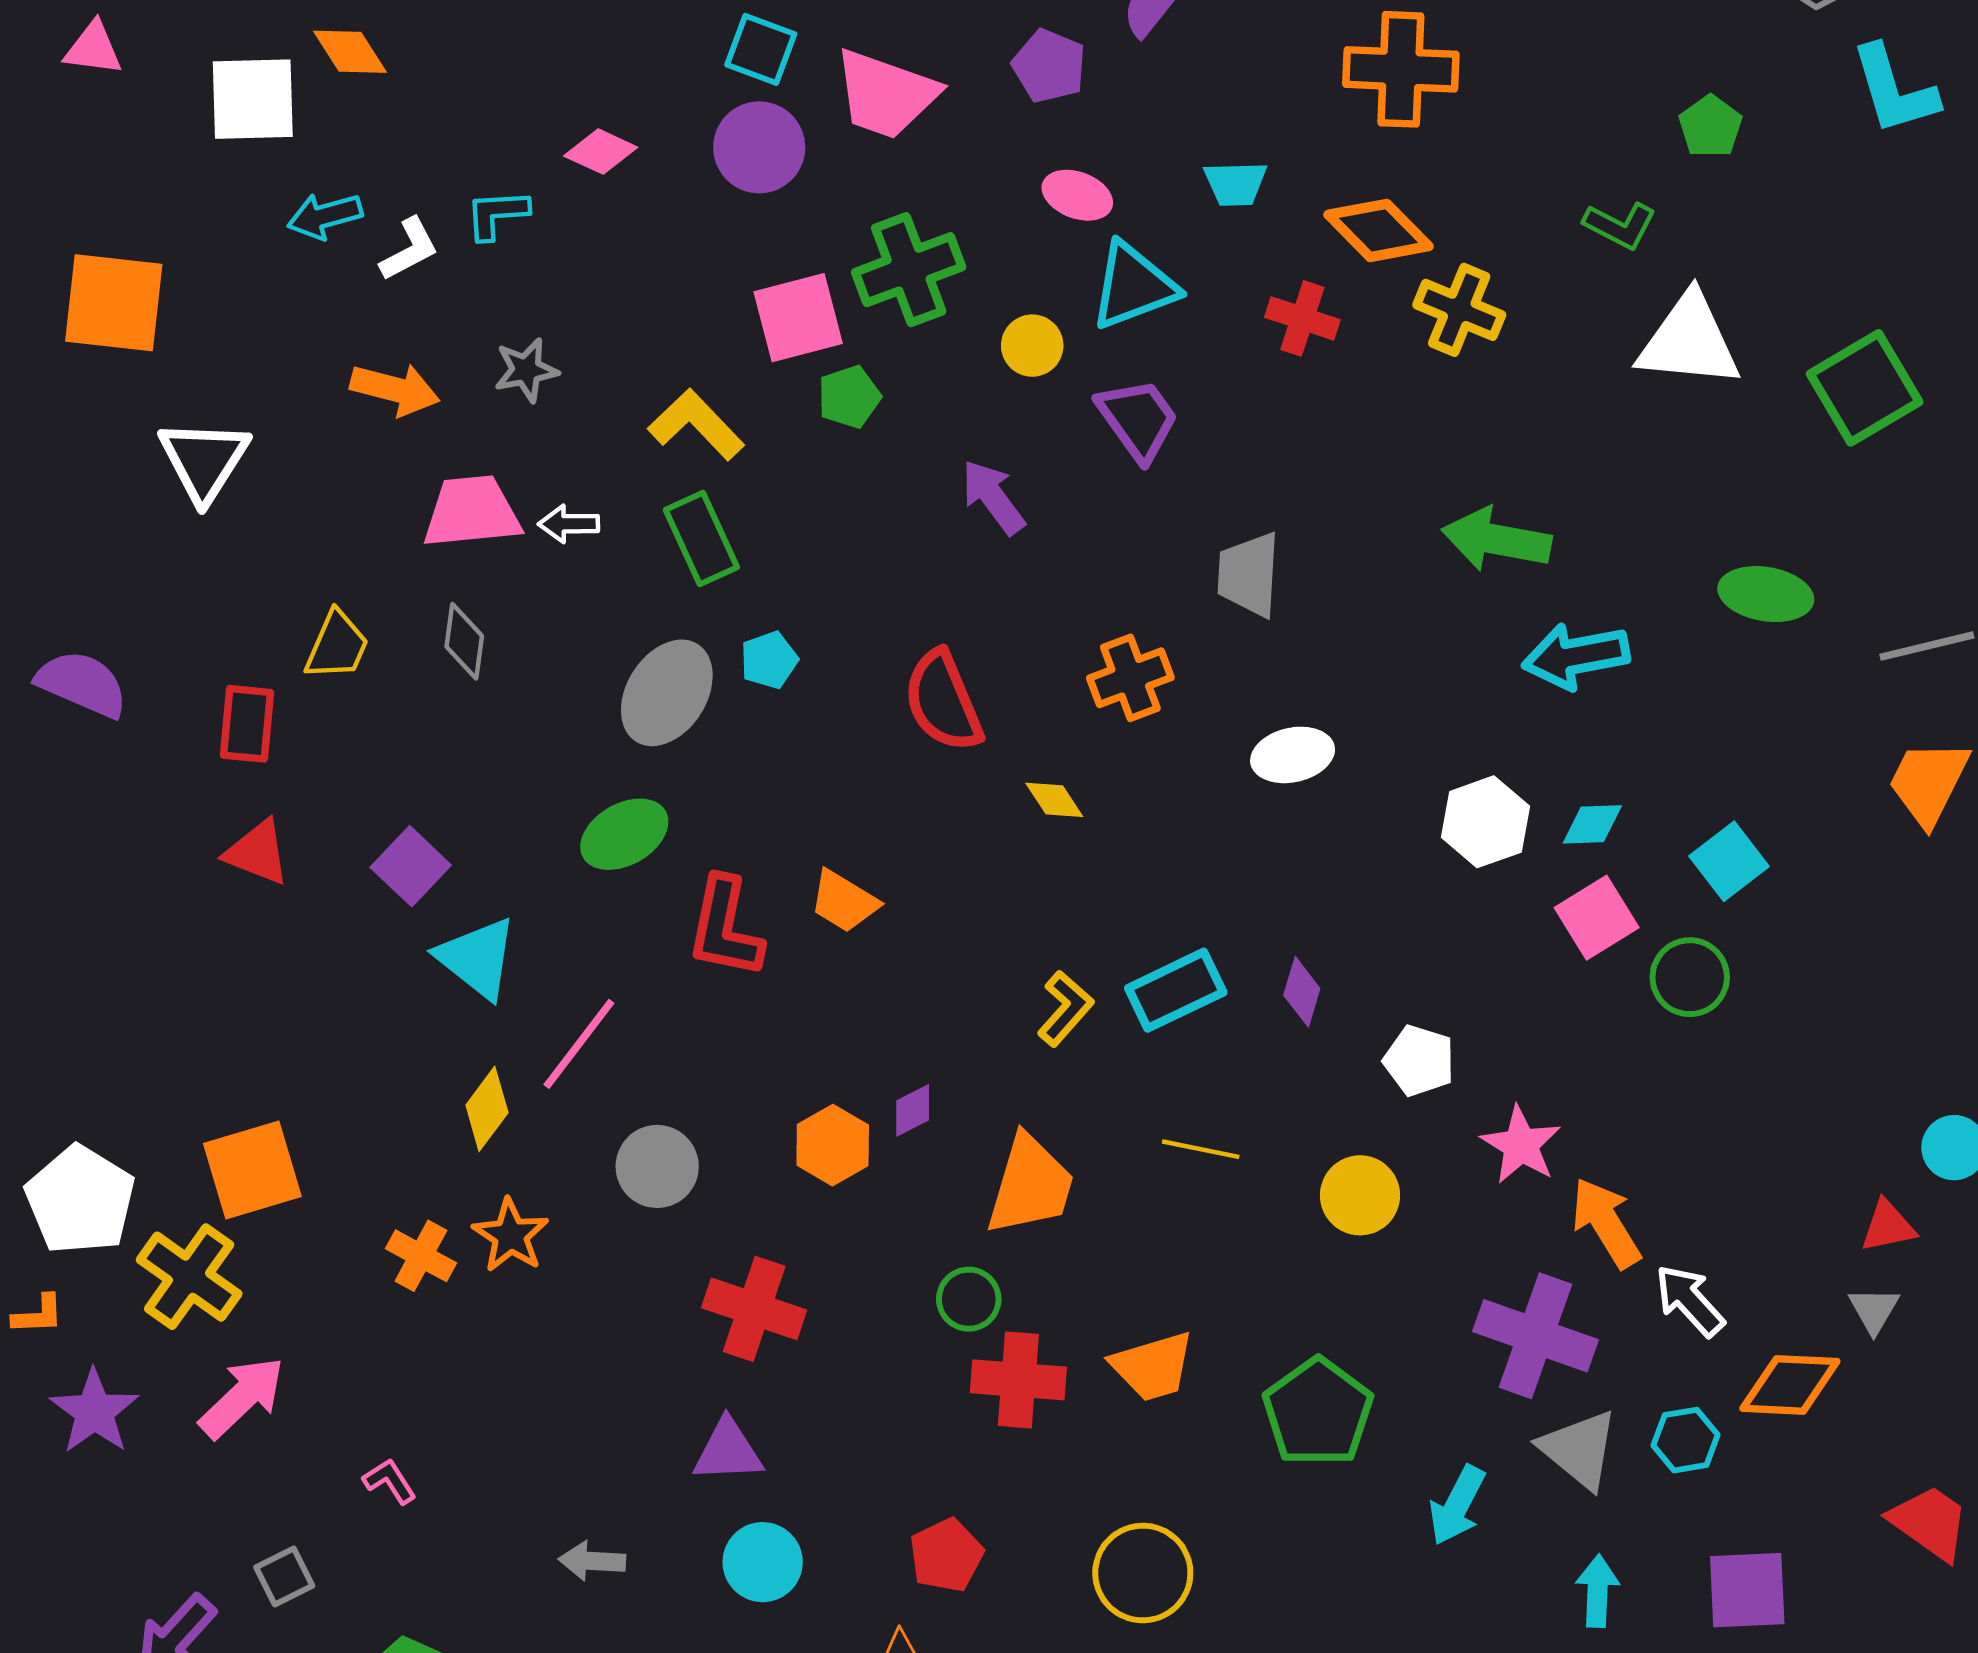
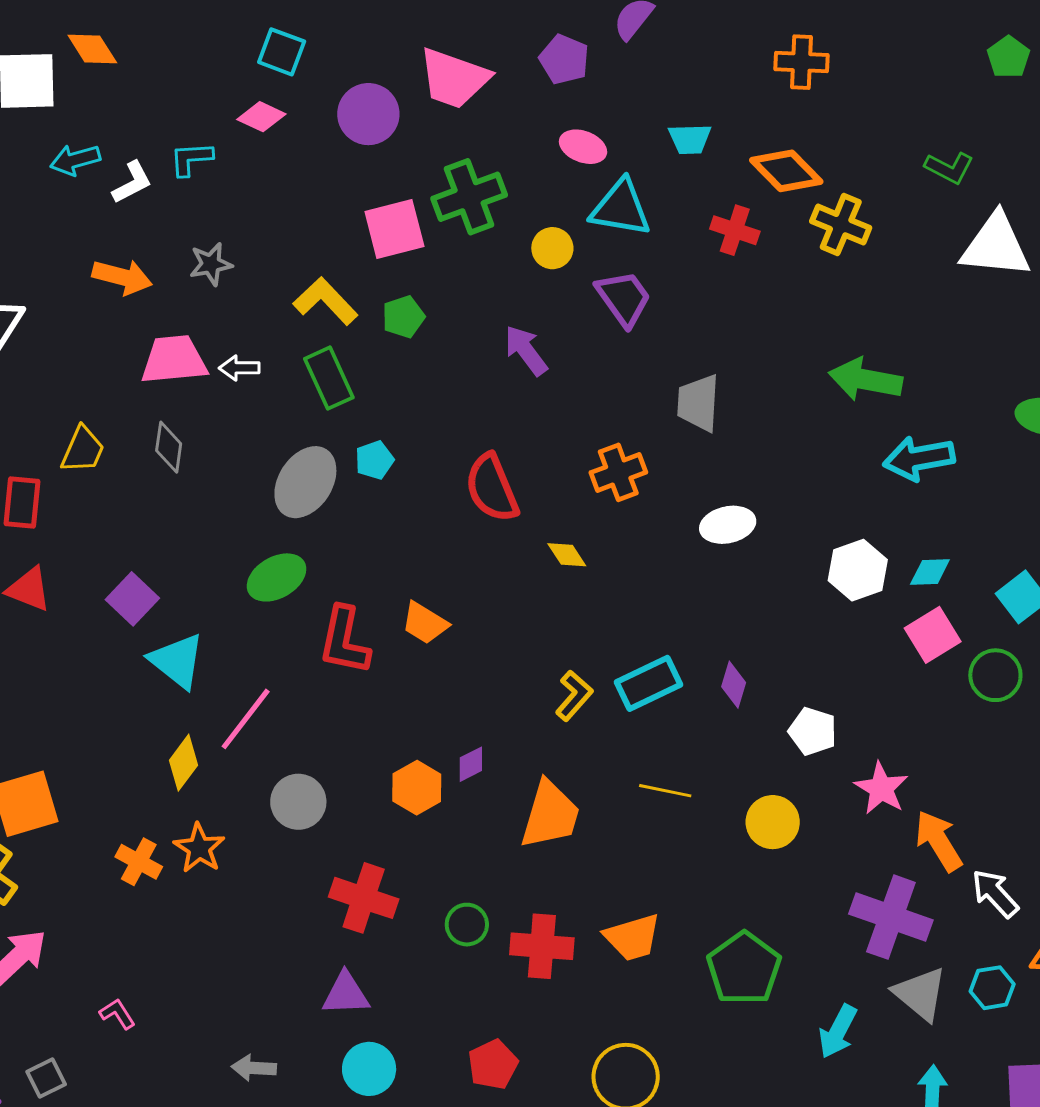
cyan square: (761, 49) -> (282, 52), moved
orange cross: (1401, 69) -> (802, 62), size x0.7
green pentagon: (1710, 126) -> (1009, 57), moved
cyan triangle: (1133, 286) -> (621, 208), turned 30
green pentagon: (849, 397) -> (403, 317), moved
green circle: (969, 1299) -> (467, 925), moved

